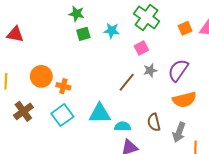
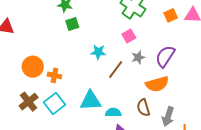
cyan star: (112, 31) -> (98, 52), moved
orange semicircle: (184, 100) -> (157, 84), moved
brown cross: (23, 111) -> (29, 102), moved

